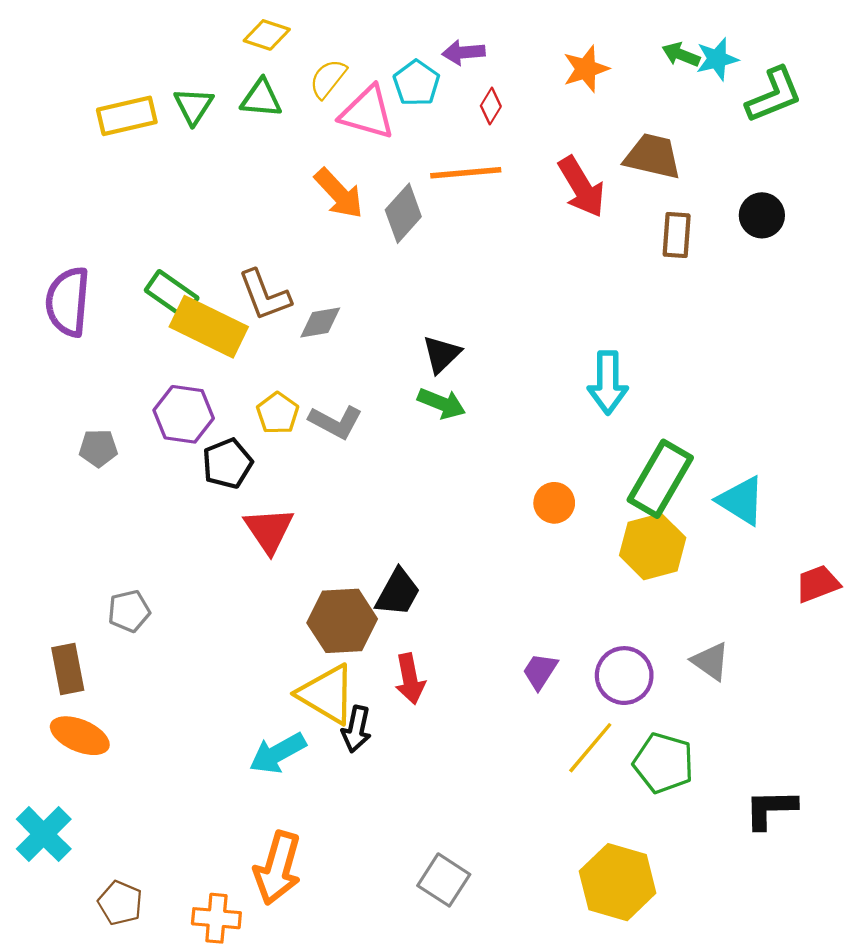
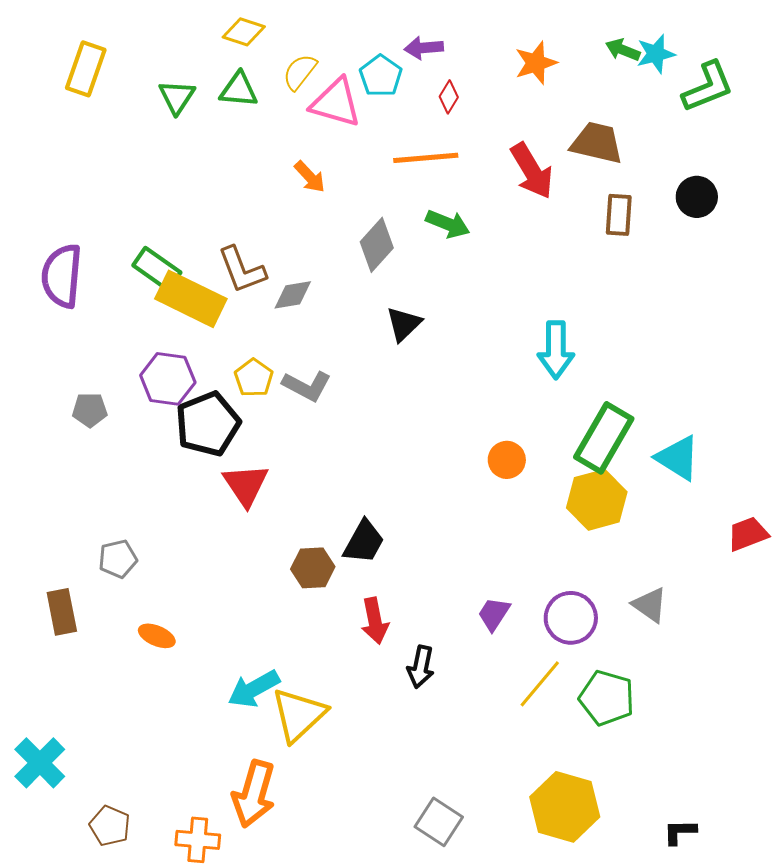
yellow rectangle: (127, 116) -> (86, 69), moved, turned -58
orange arrow: (339, 193) -> (310, 177), size x0.7
gray diamond: (403, 213) -> (377, 245), moved
green arrow: (442, 403) -> (448, 224), moved
black pentagon: (227, 463) -> (208, 424), size x1.4
brown hexagon: (342, 621) -> (313, 568), size x0.7
yellow triangle: (327, 694) -> (299, 715), moved, turned 46
black arrow: (356, 729) -> (421, 667), moved
orange ellipse: (80, 736) -> (157, 636), moved, size x0.7
black L-shape: (771, 809) -> (680, 832), moved, size x0.7
gray square: (444, 880) -> (439, 822), moved

